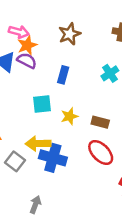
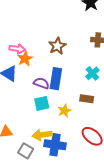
purple semicircle: (27, 61) -> (41, 83), moved
blue rectangle: (63, 75) -> (56, 79), size x1.5
brown rectangle: (100, 122) -> (87, 99), moved

